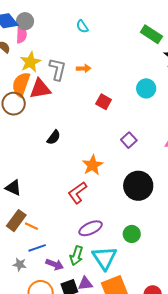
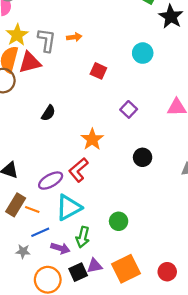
black circle: (138, 186) -> (143, 157), size x0.6
purple ellipse: (91, 228) -> (51, 181), moved
green circle: (132, 234) -> (119, 221), moved
cyan triangle: (104, 258) -> (69, 208), moved, turned 40

